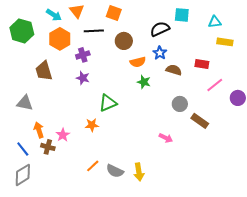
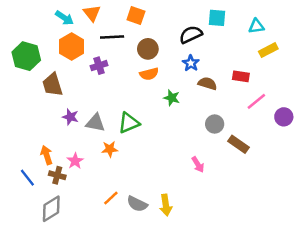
green hexagon: (22, 31) -> (26, 56), moved
yellow rectangle: (225, 42) -> (268, 50), turned -35
orange semicircle: (138, 62) -> (149, 74), moved
purple star: (83, 78) -> (70, 117), moved
gray triangle: (25, 103) -> (95, 123), moved
pink arrow: (166, 138) -> (198, 165), turned 32
gray diamond: (23, 175) -> (51, 209), moved

